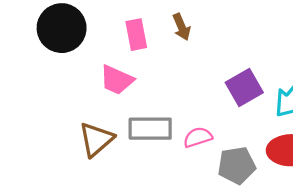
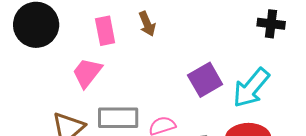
pink trapezoid: (117, 80) -> (87, 73), turned 104

